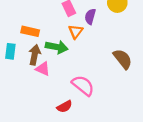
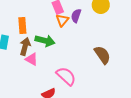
orange rectangle: (30, 31) -> (22, 25), turned 70
orange triangle: (76, 32) -> (62, 20), moved

